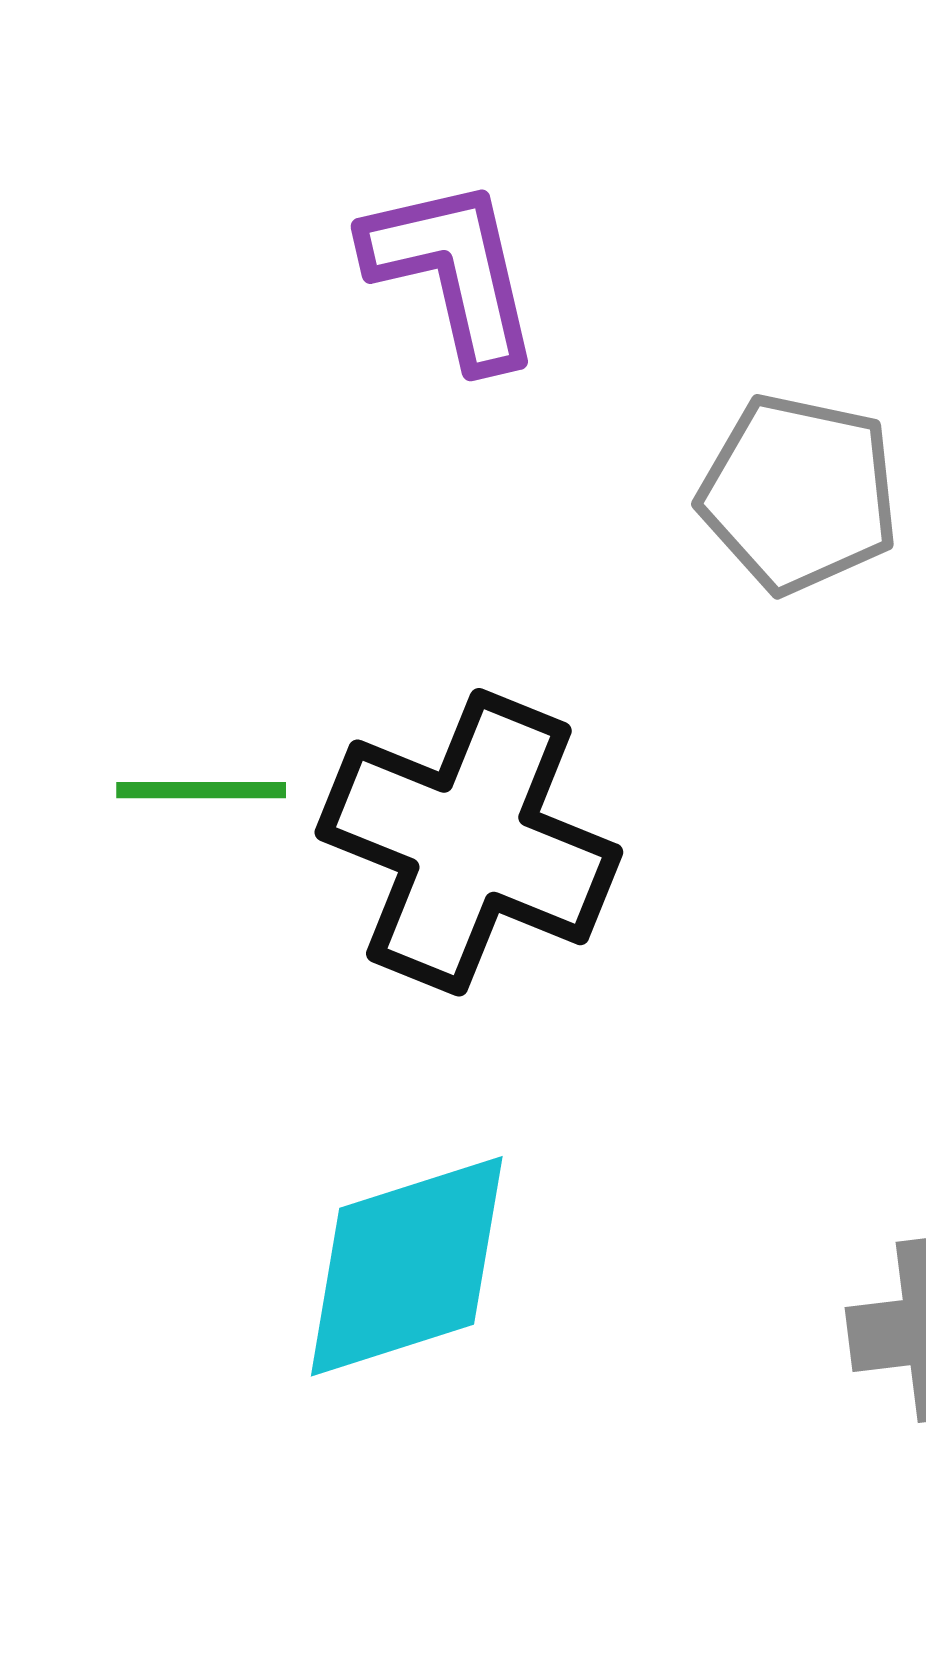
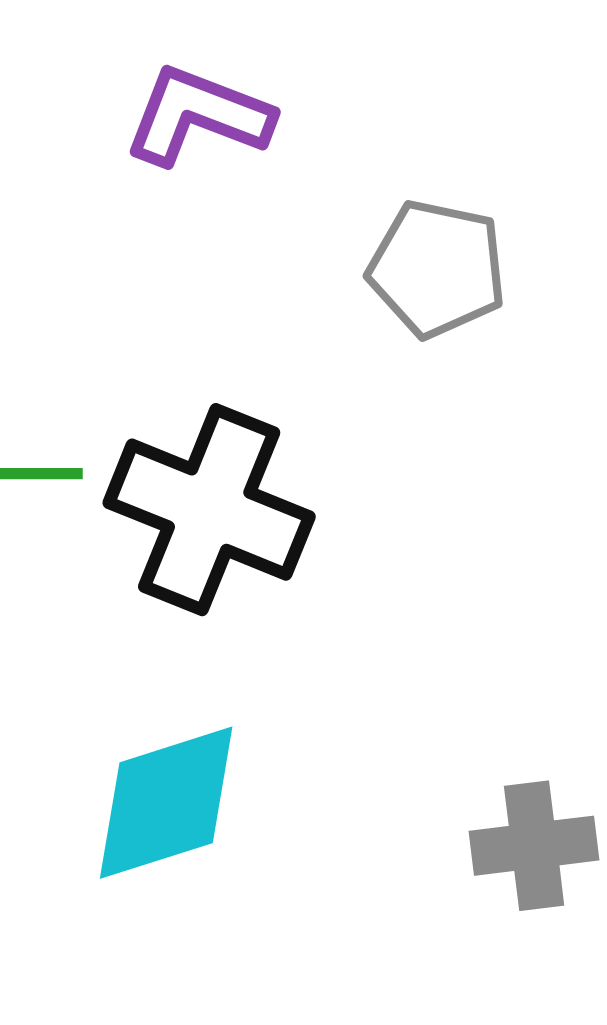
purple L-shape: (453, 272) -> (198, 116), turned -56

